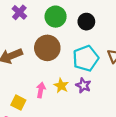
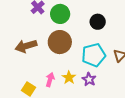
green circle: (56, 17) -> (60, 14), moved

